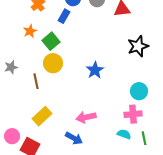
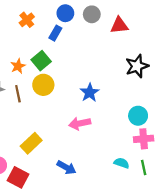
orange star: (30, 31) -> (18, 66), moved
brown line: (36, 81) -> (18, 94), moved
pink cross: (133, 114) -> (144, 139), moved
pink arrow: (86, 117) -> (80, 123), moved

